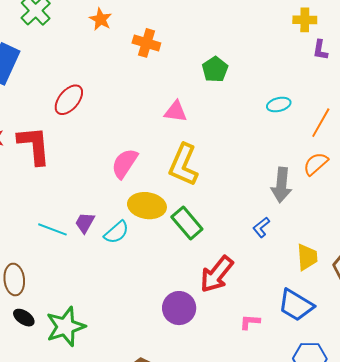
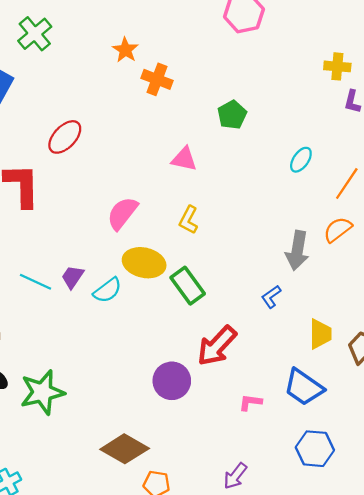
orange star: (101, 19) -> (125, 50), moved
cyan ellipse: (279, 105) -> (301, 160), turned -45
yellow L-shape: (183, 165) -> (189, 220), size x0.6

